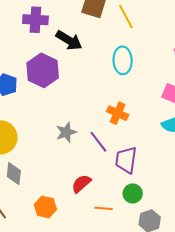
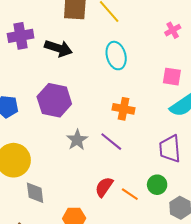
purple hexagon: (43, 70) -> (54, 100), moved
purple trapezoid: (126, 160) -> (170, 149), moved
orange line: (103, 208) -> (130, 194), moved, turned 42

